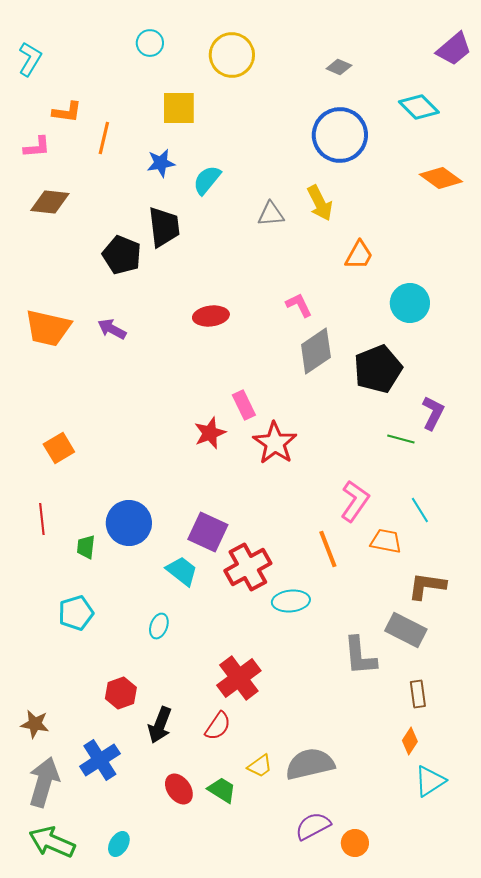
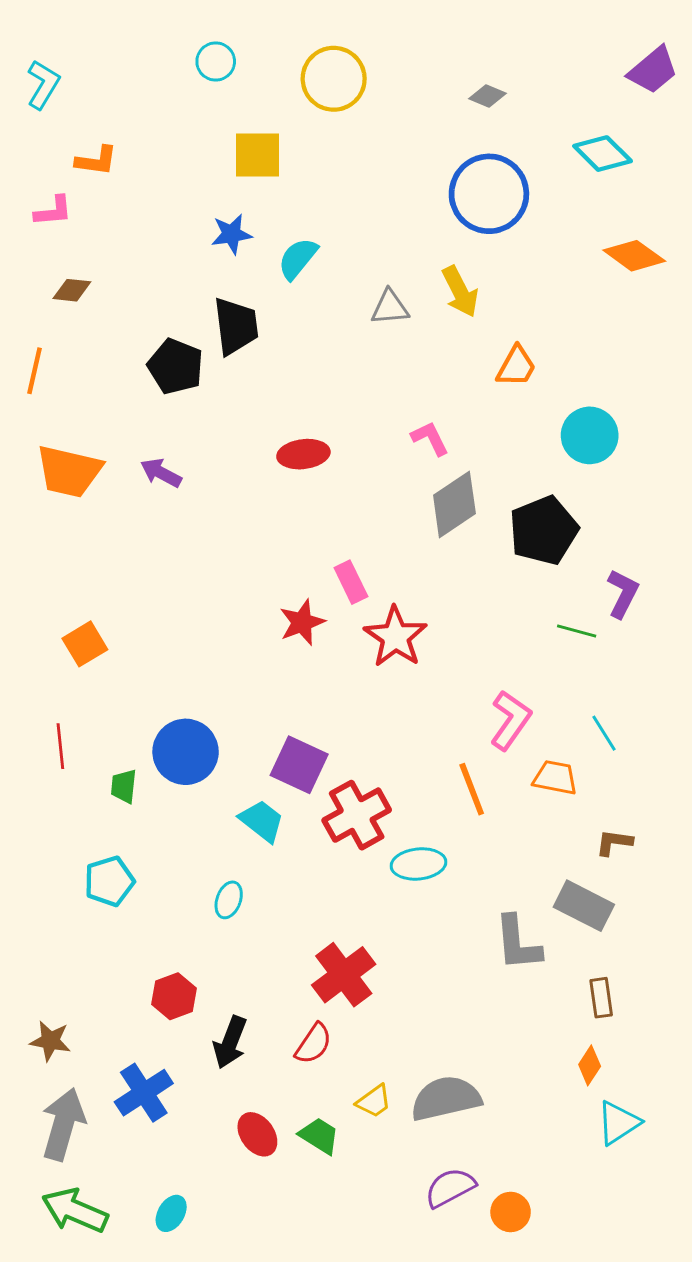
orange line: (104, 138) -> (35, 371), moved
brown diamond: (50, 202) -> (72, 290), size x0.7
brown L-shape: (427, 586) -> (614, 842), size x0.7

